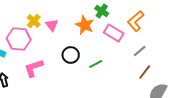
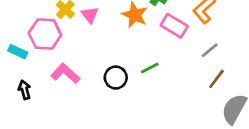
black circle: (71, 55) -> (116, 78), moved
pink L-shape: (34, 68) -> (65, 73), turned 60

